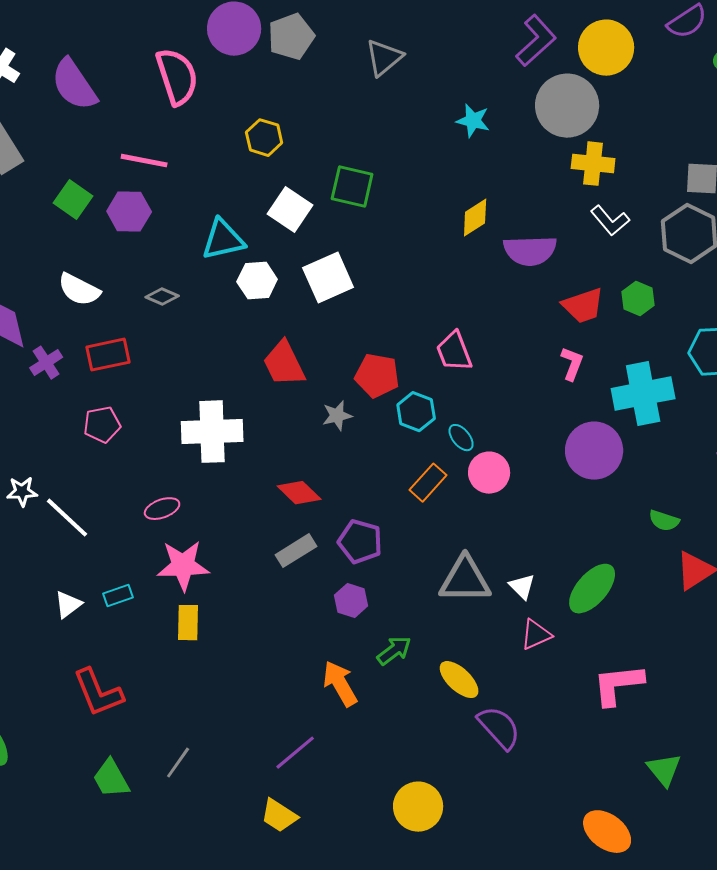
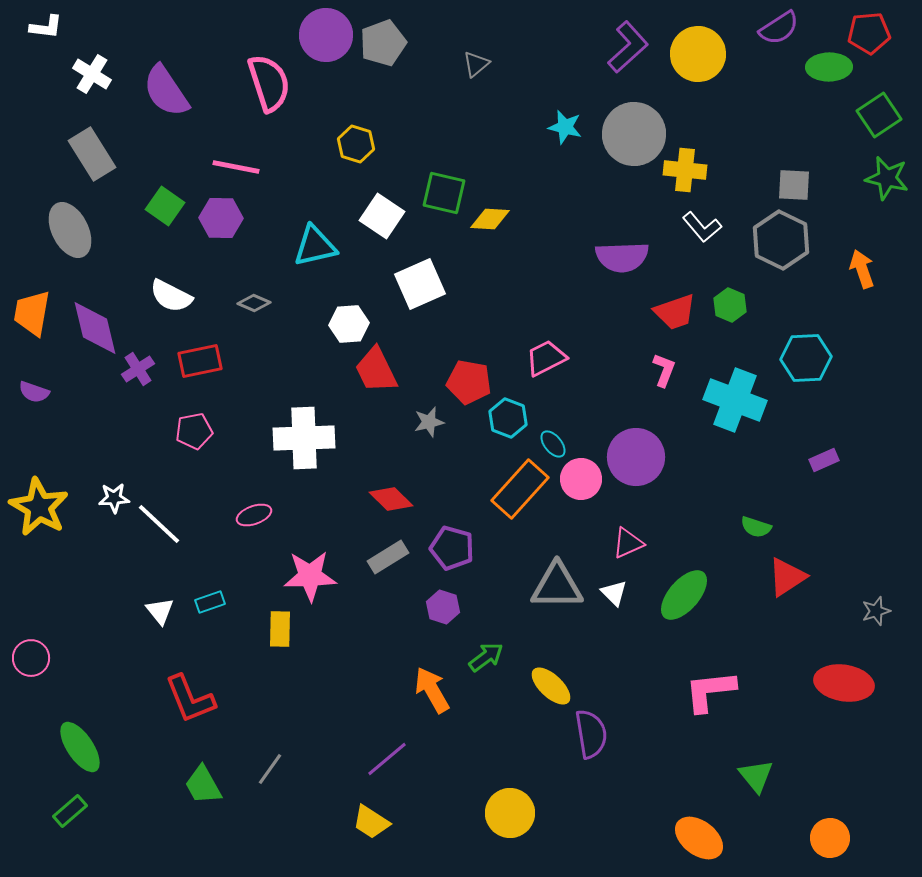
gray triangle: (384, 58) -> (476, 64), size x0.7
gray circle: (567, 106) -> (634, 134), moved
yellow diamond: (475, 218) -> (490, 219), moved, turned 36
white hexagon: (257, 281) -> (349, 324), moved
pink trapezoid: (454, 352) -> (546, 358), turned 84
cyan cross: (643, 394) -> (735, 400), turned 32
purple circle: (594, 451) -> (636, 457), moved
orange rectangle: (428, 483) -> (520, 489), size x1.5
pink star: (183, 566) -> (310, 576), moved
white triangle: (68, 605) -> (160, 611), turned -32
pink triangle: (536, 635) -> (628, 543), moved
purple semicircle: (499, 728) -> (591, 734), turned 33

